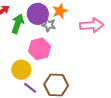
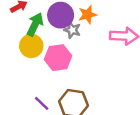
yellow circle: (21, 70) -> (31, 46), moved

